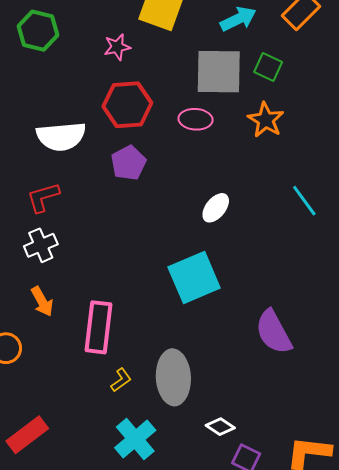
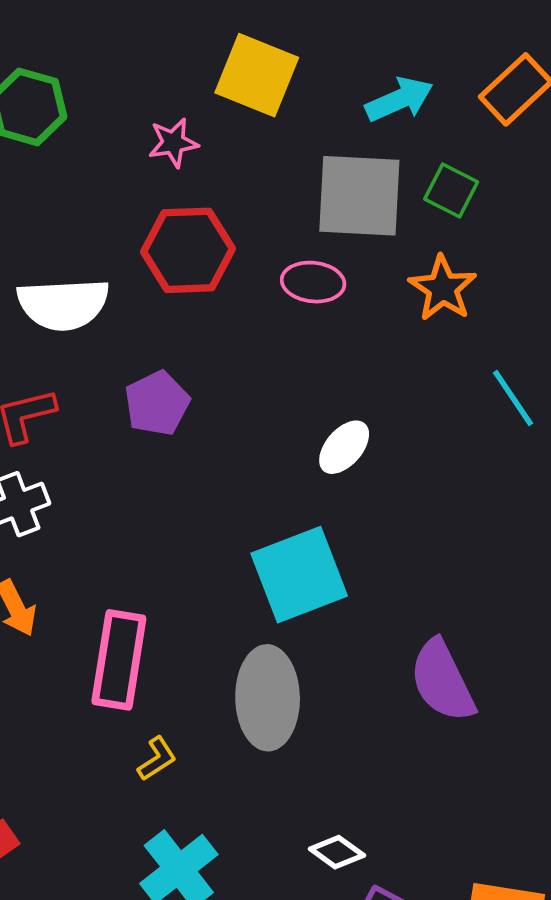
purple pentagon: (128, 163) -> (157, 403), moved
cyan line: (304, 201) -> (513, 398), moved
gray ellipse: (173, 377) -> (268, 698), moved

